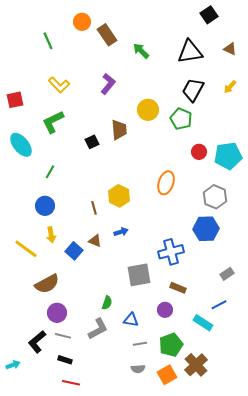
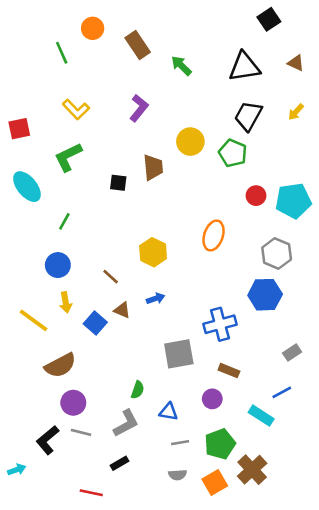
orange circle: (82, 22) -> (93, 28), moved
black square: (92, 142) -> (118, 183), turned 32
brown line: (94, 208) -> (111, 277), moved, turned -32
black rectangle: (65, 360) -> (120, 463), moved, turned -48

